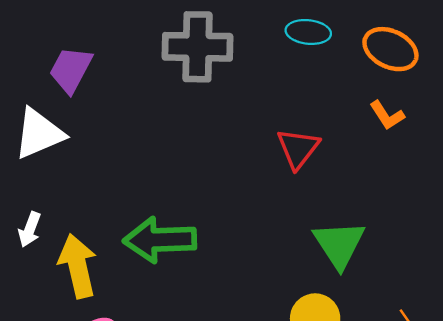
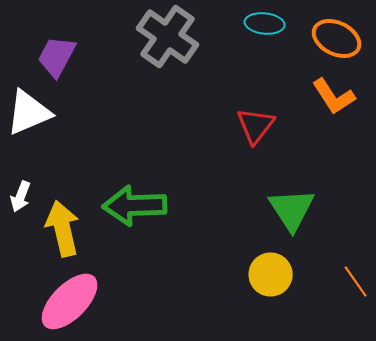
gray cross: (198, 47) -> (168, 36), turned 34
orange L-shape: (387, 115) -> (334, 96), size x1.4

